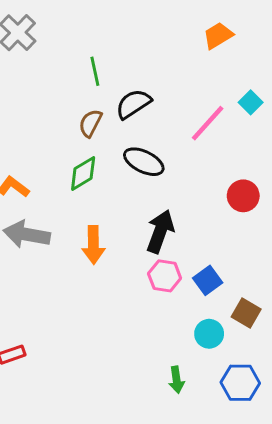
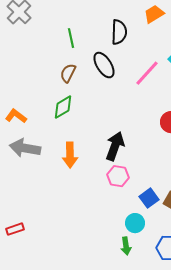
black semicircle: (133, 104) -> (119, 32), moved, turned 125
black ellipse: (144, 162) -> (104, 65), moved, turned 32
blue square: (208, 280) -> (149, 198), moved
cyan circle: (209, 334) -> (135, 223), moved

